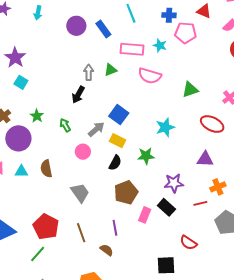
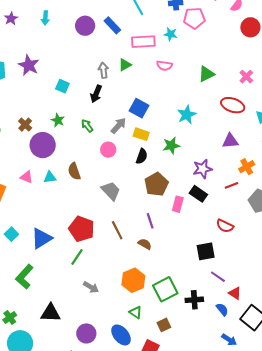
pink semicircle: (150, 76) -> (164, 66), size x0.7
cyan square: (21, 82) -> (62, 86), moved

